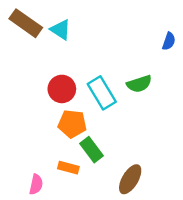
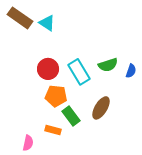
blue semicircle: (169, 41) -> (131, 71), moved
brown ellipse: (130, 179) -> (101, 108), moved

